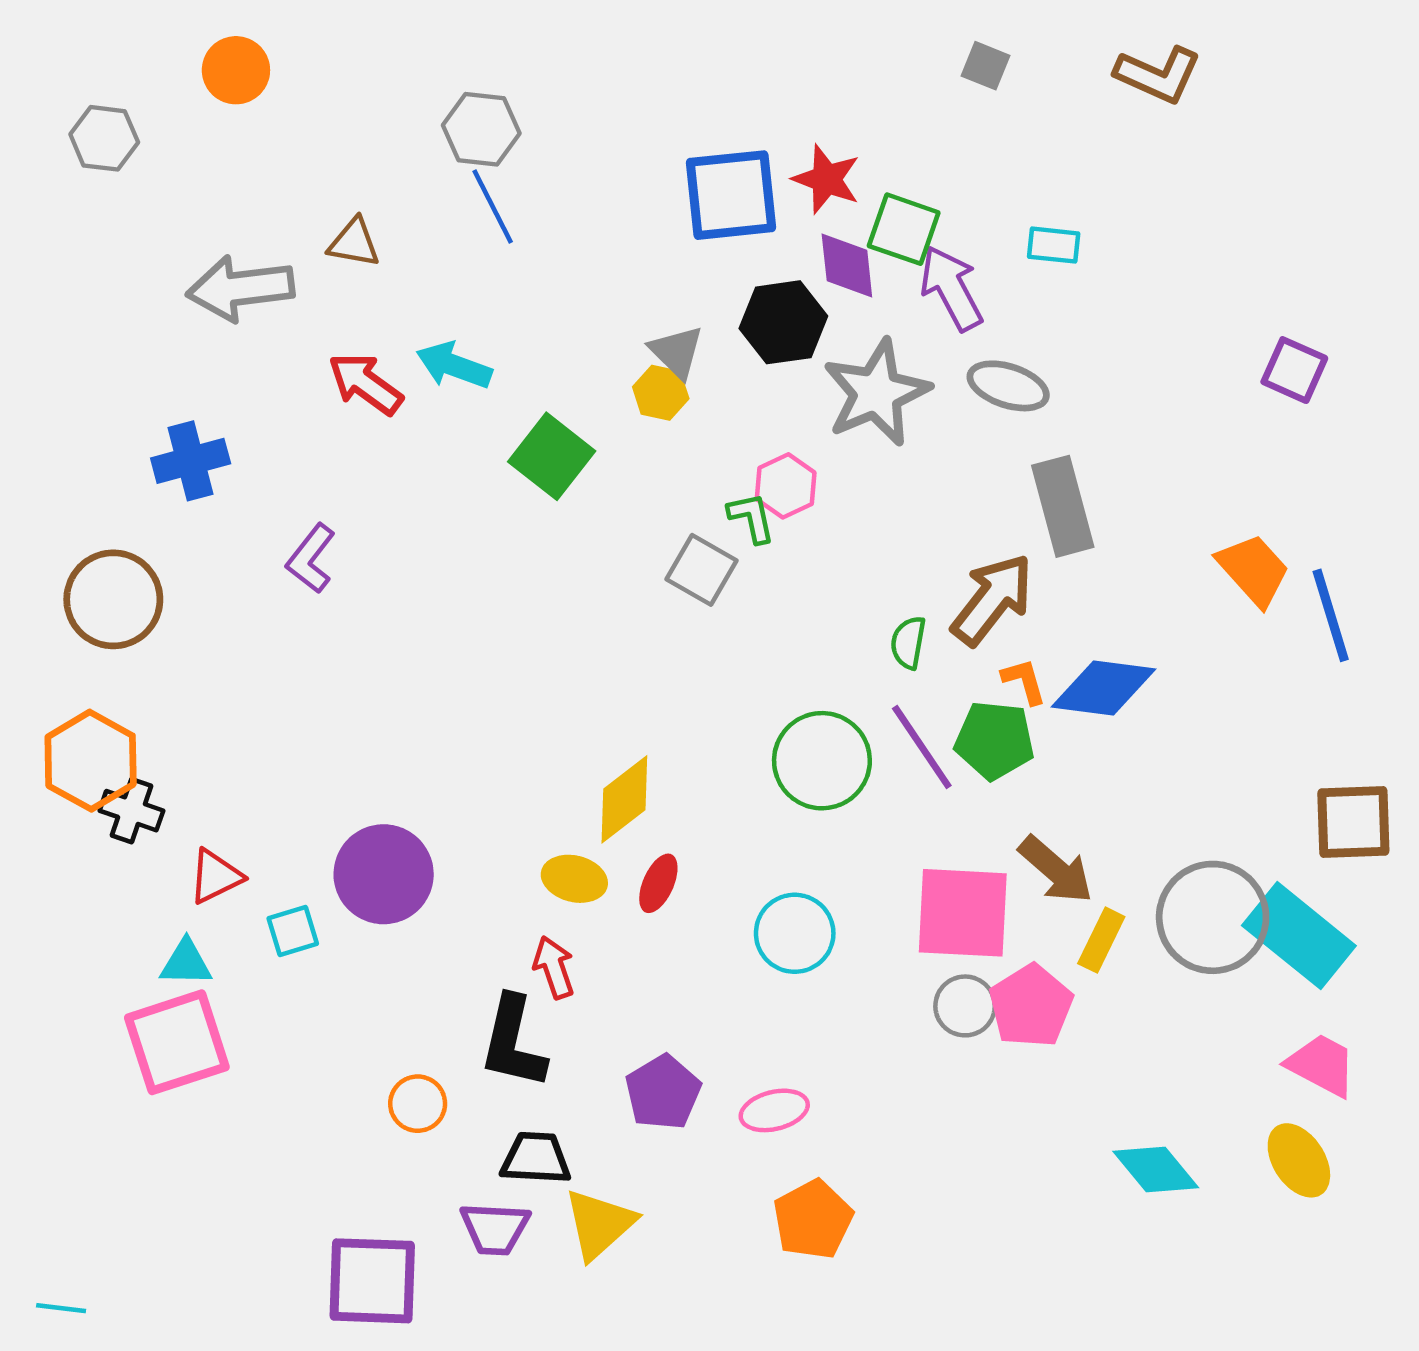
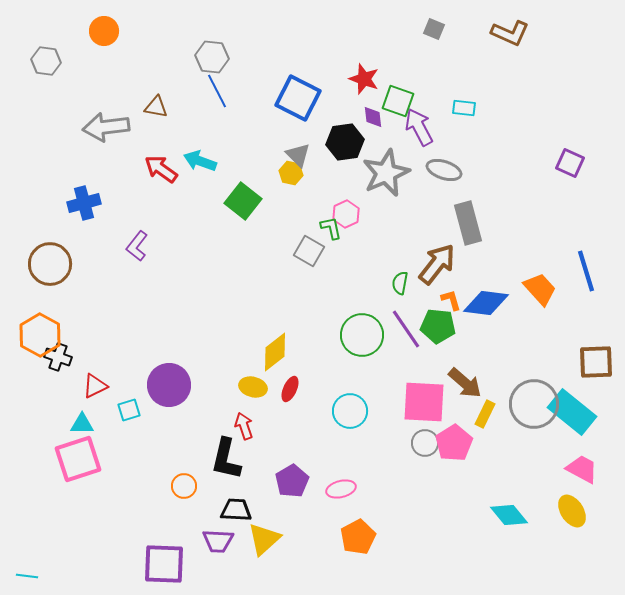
blue square: (731, 195) -> (298, 98), moved, turned 33
purple diamond: (847, 266) -> (373, 117), size x0.7
orange trapezoid: (1253, 570) -> (540, 289), moved

